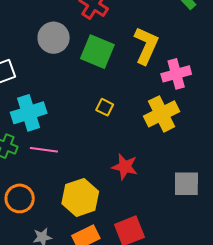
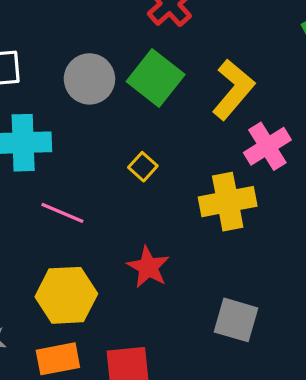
gray circle: (54, 38) -> (89, 79), moved
pink cross: (176, 74) -> (267, 146), turned -32
pink line: (44, 150) -> (62, 213), moved

